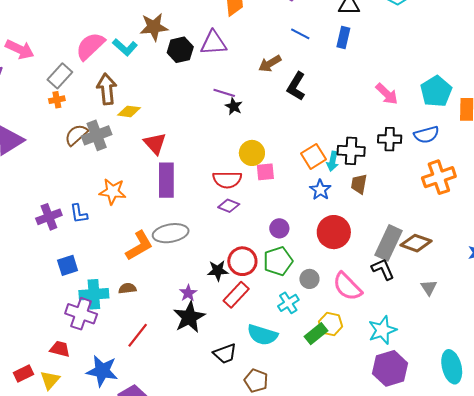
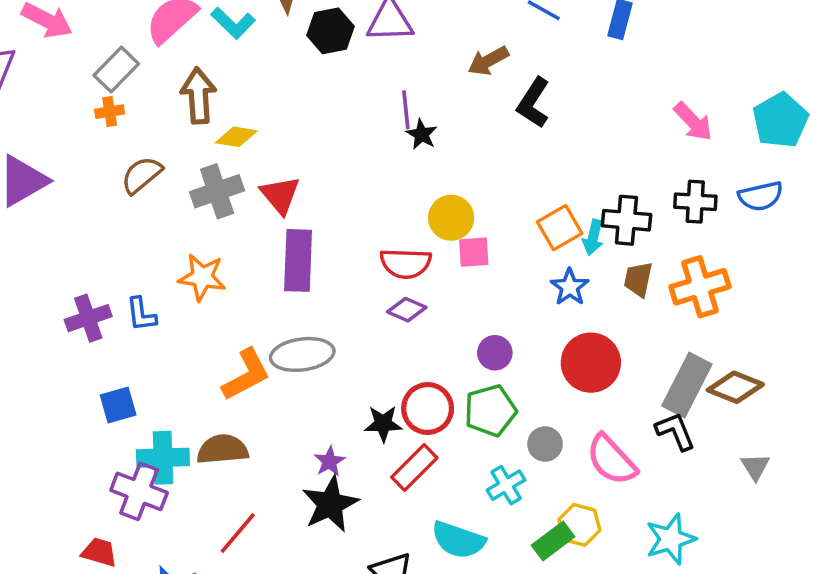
purple line: (224, 93) -> (406, 110), turned 65
gray cross: (97, 135) -> (217, 191), moved
orange cross: (439, 177) -> (700, 287), moved
brown semicircle: (127, 288) -> (223, 449), size x1.6

